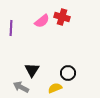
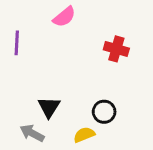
red cross: (62, 17) -> (116, 49), moved
pink semicircle: (42, 21) -> (64, 17), moved

